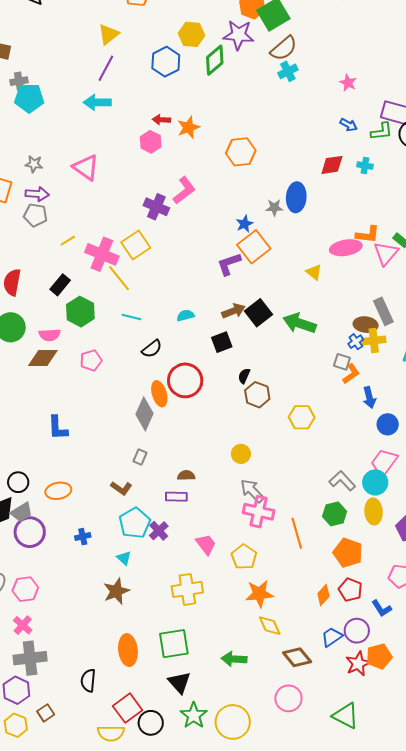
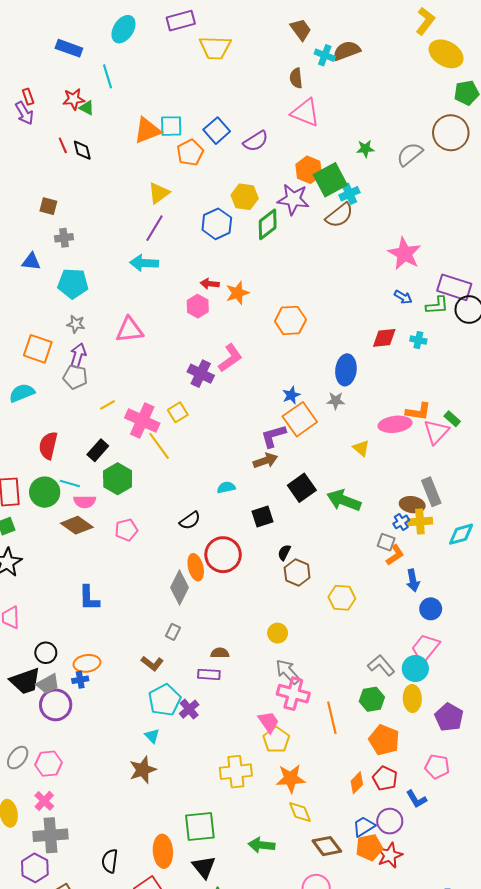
cyan cross: (288, 71) -> (349, 194), moved
pink star: (348, 83) -> (405, 254), size x1.8
cyan pentagon: (29, 98) -> (73, 284), moved
pink triangle: (86, 167) -> (130, 330), turned -44
purple arrow: (37, 194) -> (78, 355), turned -80
gray star: (274, 208) -> (336, 401), moved
yellow square: (136, 245) -> (178, 412), size x0.7
brown arrow: (233, 311) -> (265, 461), moved
cyan line: (131, 317) -> (70, 484), moved
brown diamond: (43, 358) -> (77, 525), turned 32
blue cross: (83, 537) -> (80, 680), moved
pink trapezoid: (206, 544) -> (269, 722), moved
yellow cross: (187, 589) -> (236, 772), moved
orange ellipse: (128, 650) -> (163, 851), moved
orange pentagon: (379, 656) -> (369, 847), moved

